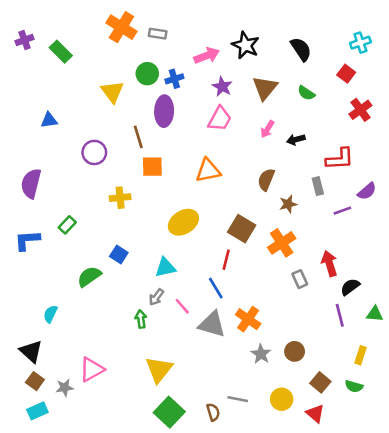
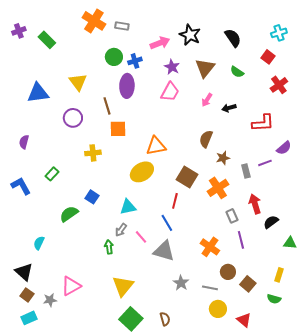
yellow triangle: (112, 92) -> (78, 82), moved
blue triangle: (49, 120) -> (38, 93), size x1.6
orange triangle: (208, 171) -> (156, 146), moved
purple semicircle: (31, 183) -> (24, 142), size x0.6
gray rectangle: (318, 186) -> (246, 171), moved
blue L-shape: (27, 240) -> (21, 186), turned 65
purple line: (340, 315) -> (241, 240), moved
orange cross: (248, 319) -> (210, 247), moved
gray star: (261, 354) -> (181, 283), moved
brown square: (320, 382) -> (248, 284), moved
gray line: (238, 399) -> (210, 288), moved

